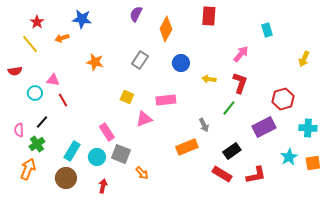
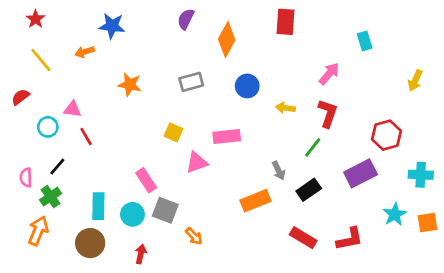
red star: (37, 22) -> (36, 19), moved
gray rectangle: (140, 60) -> (191, 82), turned 42
red semicircle: (15, 71) -> (20, 97), turned 152
cyan rectangle: (72, 151) -> (98, 206), turned -30
black rectangle: (232, 151) -> (309, 190), moved

